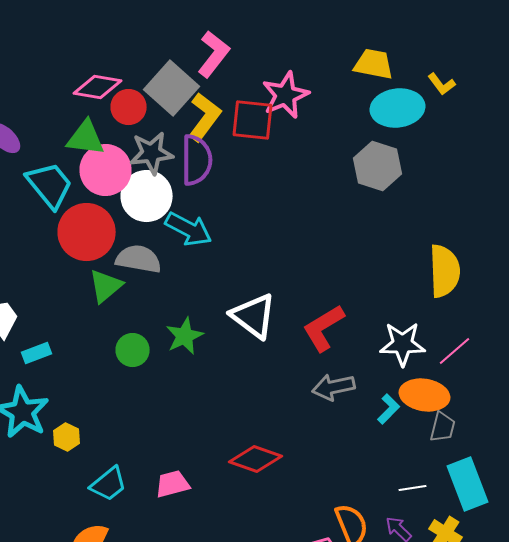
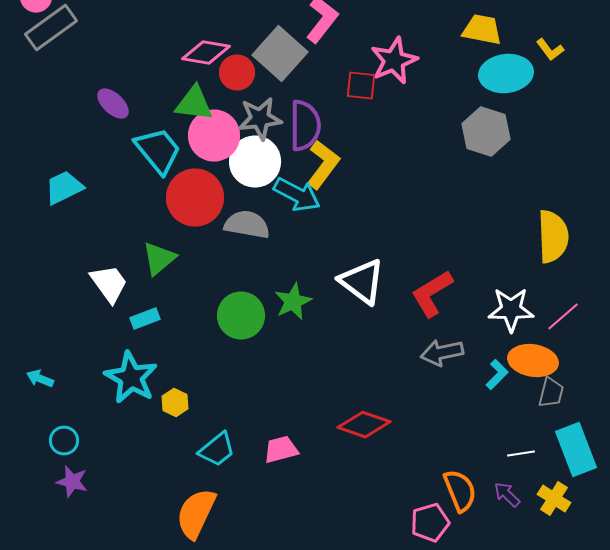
yellow L-shape: (204, 117) -> (323, 165), moved
red square: (252, 120) -> (361, 86), size x0.7
green triangle: (106, 286) -> (159, 259), moved
green circle: (132, 350) -> (241, 316), size x1.4

